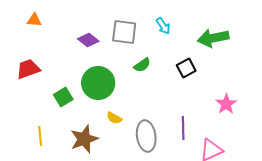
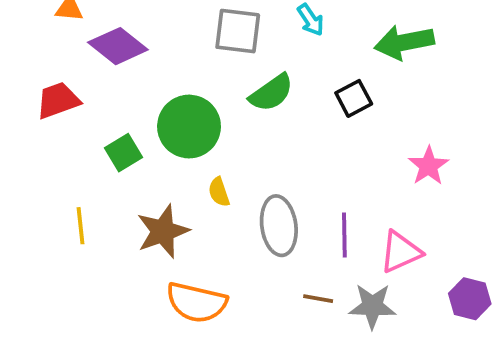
purple diamond: (88, 40) -> (118, 46), moved, size x1.4
green semicircle: (142, 65) -> (271, 93), size x1.4
yellow semicircle: (114, 118) -> (219, 192), turned 42
purple line: (183, 128) -> (344, 235), moved

